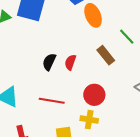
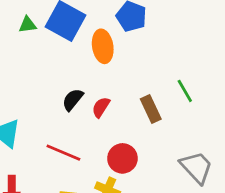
orange ellipse: (93, 15) -> (103, 46), moved

